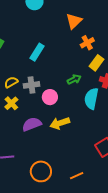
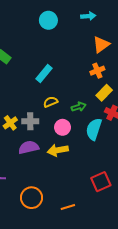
orange triangle: (74, 21) -> (101, 45), moved
yellow semicircle: (11, 82) -> (51, 102), moved
gray cross: (32, 85) -> (30, 121), moved
pink circle: (50, 97) -> (63, 127), moved

